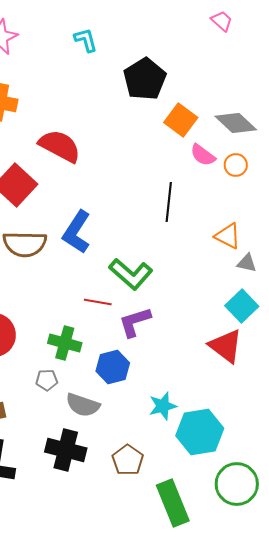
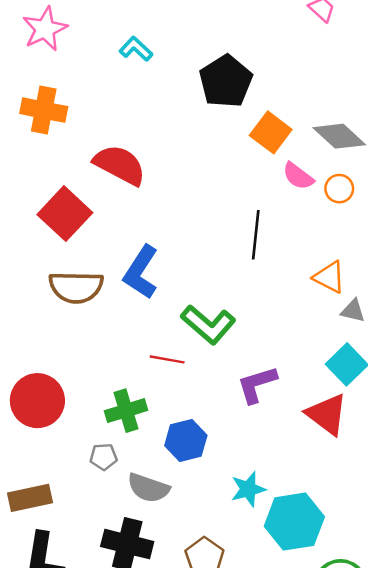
cyan L-shape: (86, 40) -> (136, 49), moved, turned -32
purple L-shape: (135, 322) -> (257, 384), moved
green cross: (65, 343) -> (126, 411), turned -32

